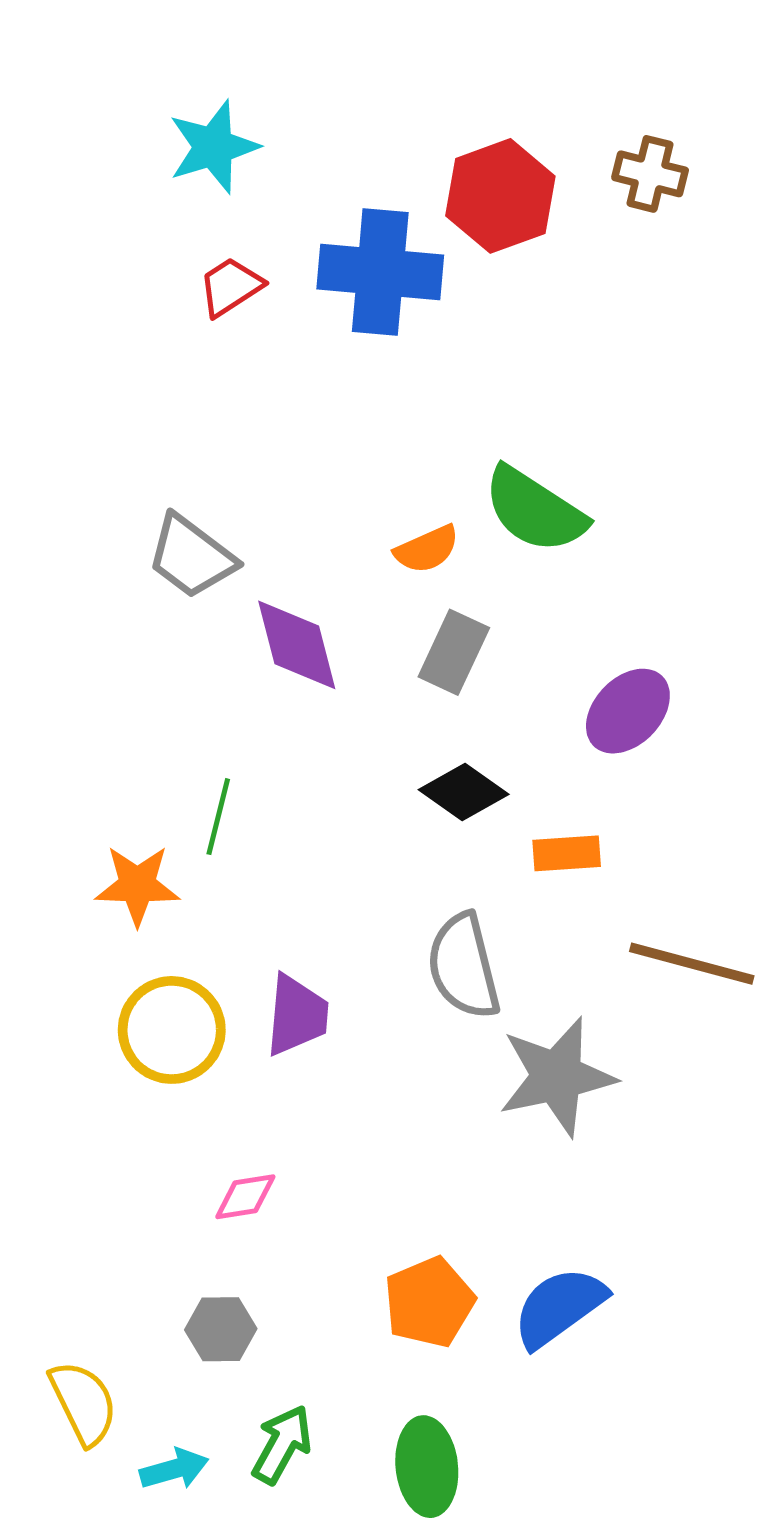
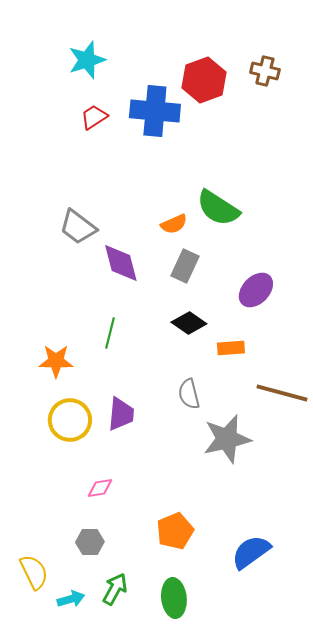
green line: (218, 817) -> (110, 333), moved
gray semicircle: (464, 966) -> (189, 394), size x0.7
blue semicircle: (559, 1307) -> (251, 552), moved

